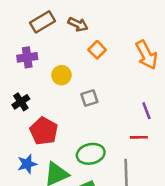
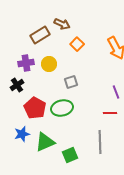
brown rectangle: (42, 22) -> (40, 35), moved
purple cross: (27, 57) -> (26, 63), moved
green ellipse: (91, 154) -> (62, 108), moved

